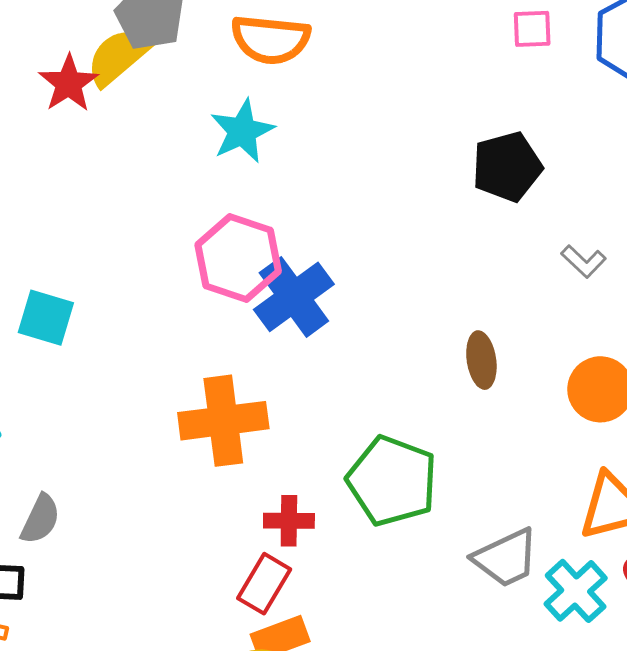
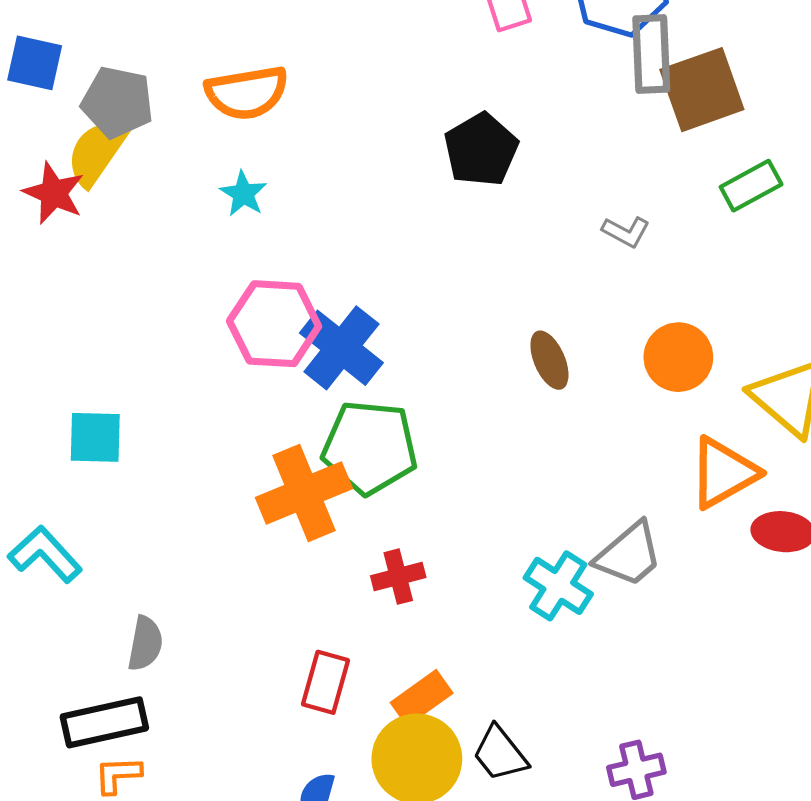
cyan star: (242, 131) -> (243, 194), size x0.7
black pentagon: (507, 167) -> (481, 150), moved
green pentagon: (392, 481) -> (370, 447), moved
red rectangle: (264, 584) -> (326, 682), moved
cyan cross: (576, 591) -> (558, 586), moved

